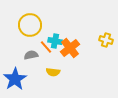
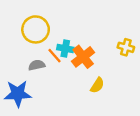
yellow semicircle: (53, 72) -> (97, 85), moved, turned -64
blue star: (15, 79) -> (18, 94), turned 30

